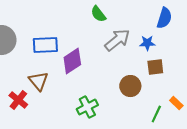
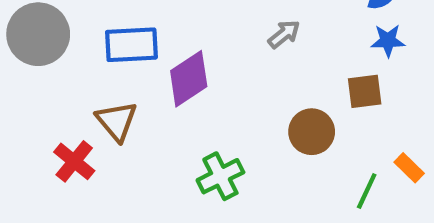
gray arrow: (117, 40) -> (284, 34), size x0.6
blue star: (147, 43) -> (388, 41), moved

